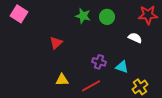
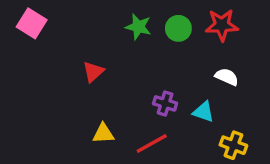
red star: (148, 15) -> (222, 25), moved
white semicircle: (135, 38) -> (227, 77), moved
yellow cross: (140, 87) -> (233, 145), turned -35

